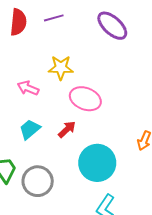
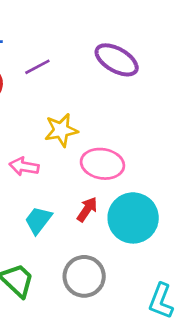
cyan circle: (97, 163) -> (133, 218), moved
gray circle: (38, 181) -> (84, 276), moved

